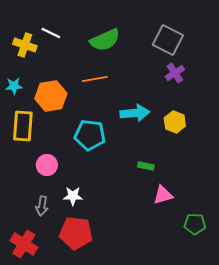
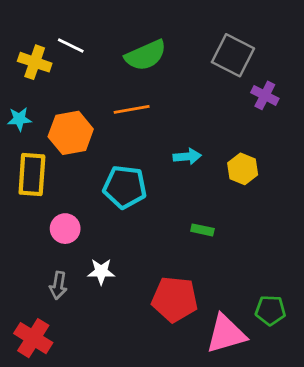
purple cross: (175, 73) -> (265, 95), moved, turned -30
cyan arrow: (135, 113) -> (187, 156), size x0.7
pink triangle: (163, 195) -> (226, 334), moved, size x1.5
red pentagon: (76, 233) -> (175, 299), moved

